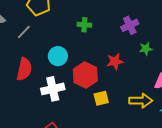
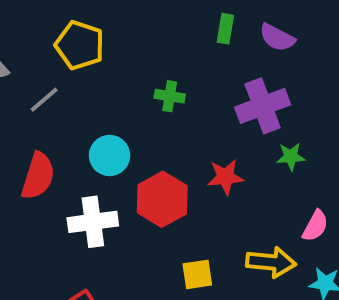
purple cross: (130, 25) -> (263, 106), size x1.4
yellow square: (101, 98) -> (197, 274), moved

